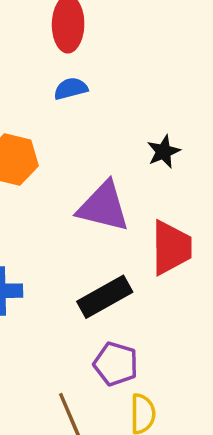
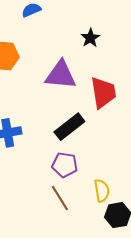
purple pentagon: (116, 364) -> (65, 165), moved

